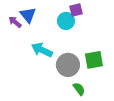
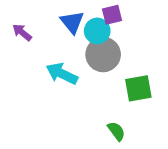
blue triangle: (28, 15) -> (72, 22), moved
gray circle: (68, 65) -> (103, 54), moved

